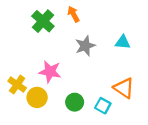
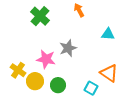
orange arrow: (73, 14) -> (79, 10), moved
gray star: (85, 46) -> (68, 48), moved
green circle: (75, 102) -> (58, 85), moved

